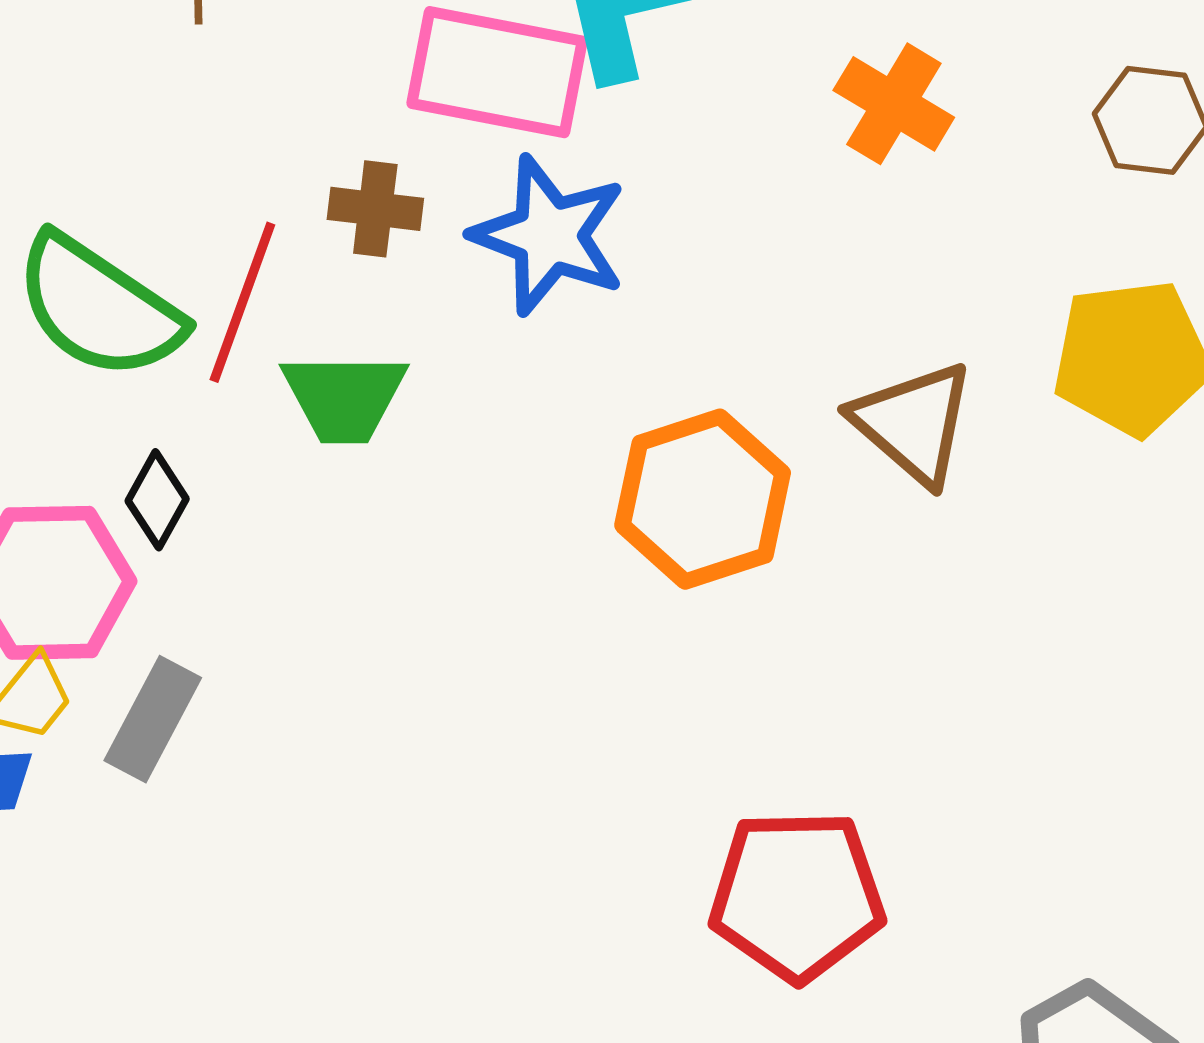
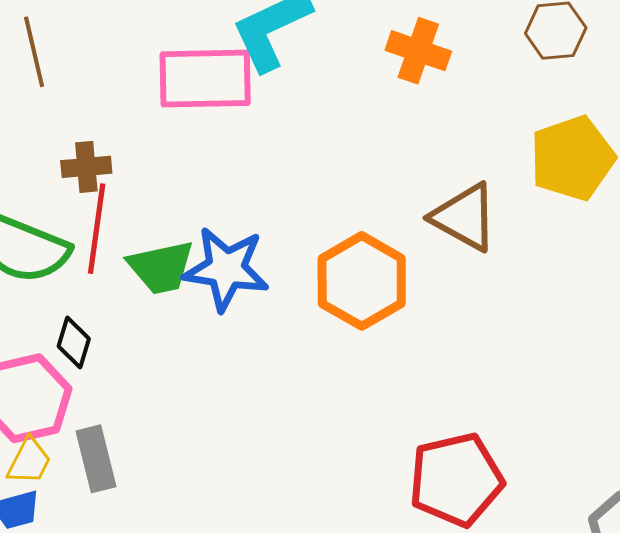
brown cross: (375, 209) -> (86, 167), moved
blue star: (549, 235) -> (226, 269), moved
gray rectangle: (153, 719) -> (96, 459), turned -30

